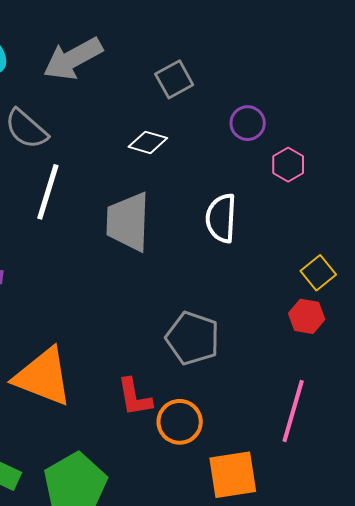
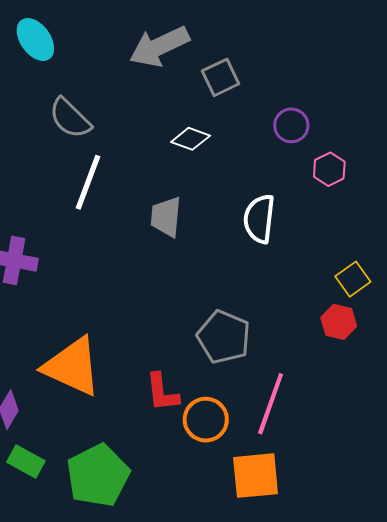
gray arrow: (73, 59) -> (159, 46), moved
gray trapezoid: (128, 222) -> (166, 217), size x0.7
pink line: (293, 411) -> (271, 404), moved

